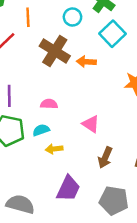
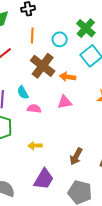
orange line: (28, 17) -> (32, 36), moved
pink triangle: (91, 124) -> (65, 102), moved, turned -49
cyan semicircle: (41, 130) -> (23, 92), moved, turned -104

